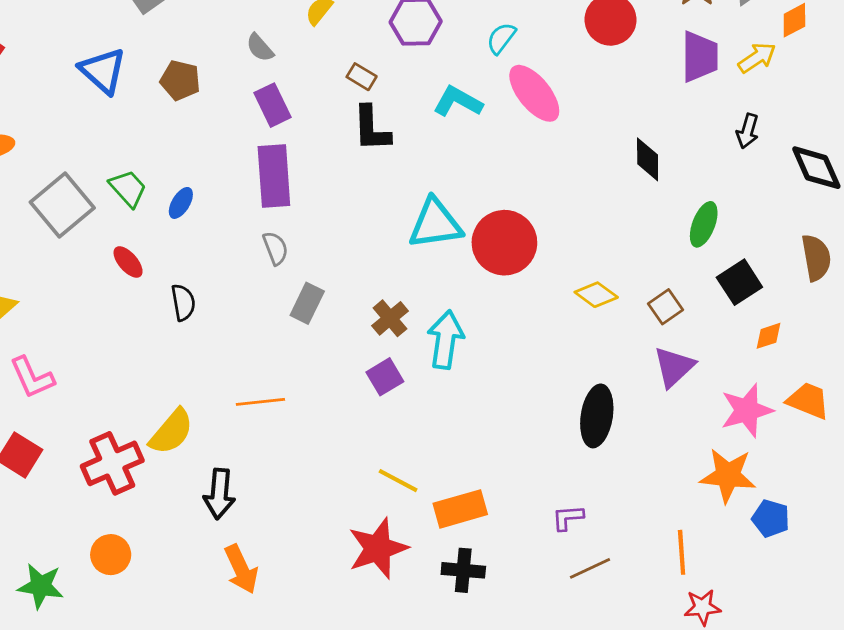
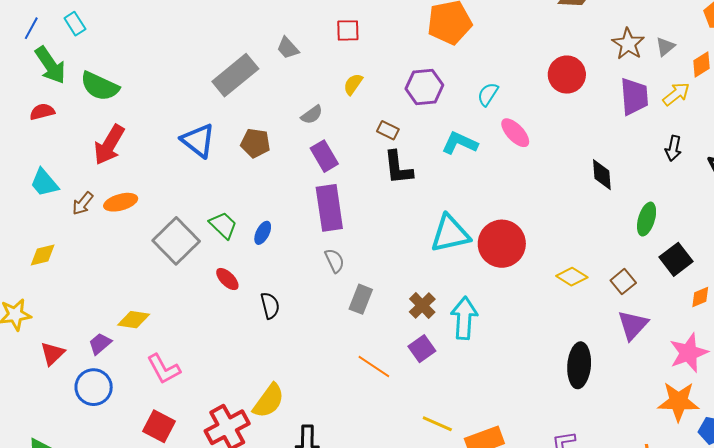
gray semicircle: (260, 48) -> (312, 115), turned -80
pink ellipse: (534, 93) -> (515, 133), size x0.7
orange line: (260, 402) -> (374, 366), moved, turned 44

